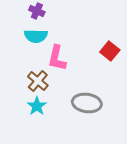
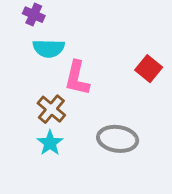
purple cross: (37, 11) -> (34, 15), moved

